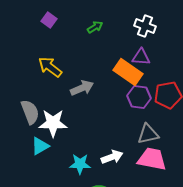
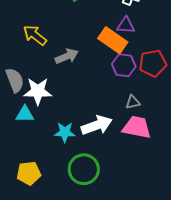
gray triangle: (148, 134) -> (133, 102), size x0.7
cyan triangle: (40, 146) -> (25, 114), turned 30
white arrow: (112, 157) -> (97, 125), size x1.4

